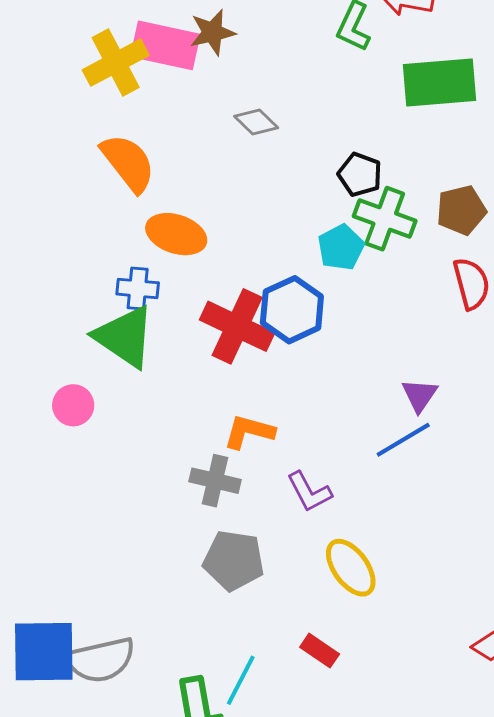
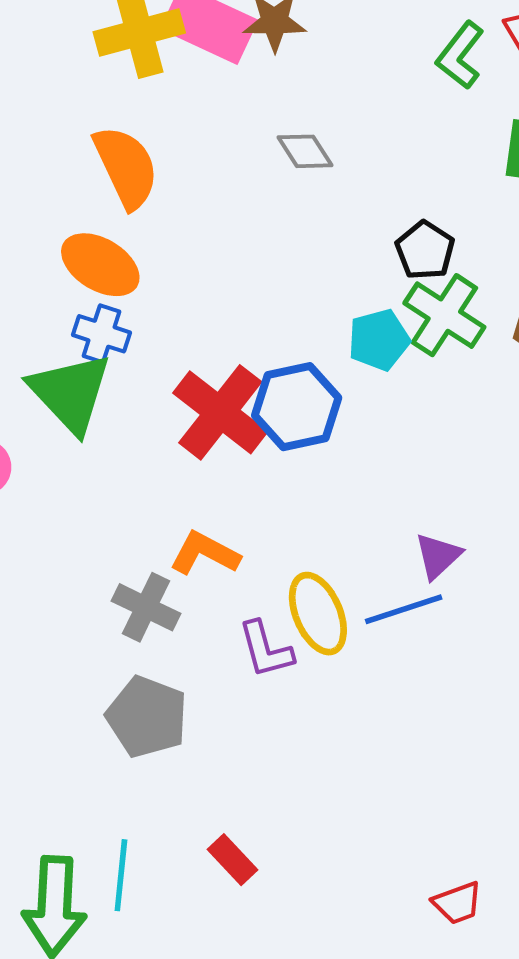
orange ellipse: (176, 234) -> (100, 265), moved
yellow ellipse: (351, 568) -> (318, 614), moved
cyan line: (241, 680) -> (121, 875), turned -34

